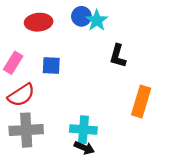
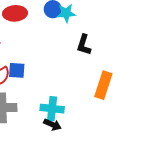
cyan star: (97, 20) -> (66, 13), turned 30
blue square: (51, 65) -> (17, 70), moved

